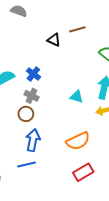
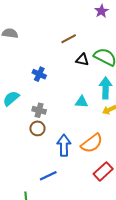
black triangle: (54, 40) -> (82, 60), moved
blue cross: (33, 74) -> (39, 74), moved
blue arrow: (33, 140) -> (64, 145), moved

